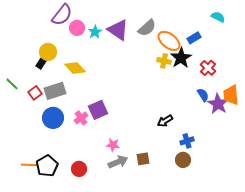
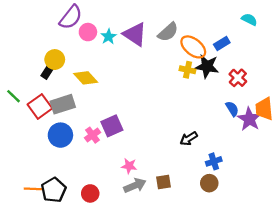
black star: (181, 58) -> (207, 66), turned -30
red square: (35, 93) -> (40, 106), size x1.5

